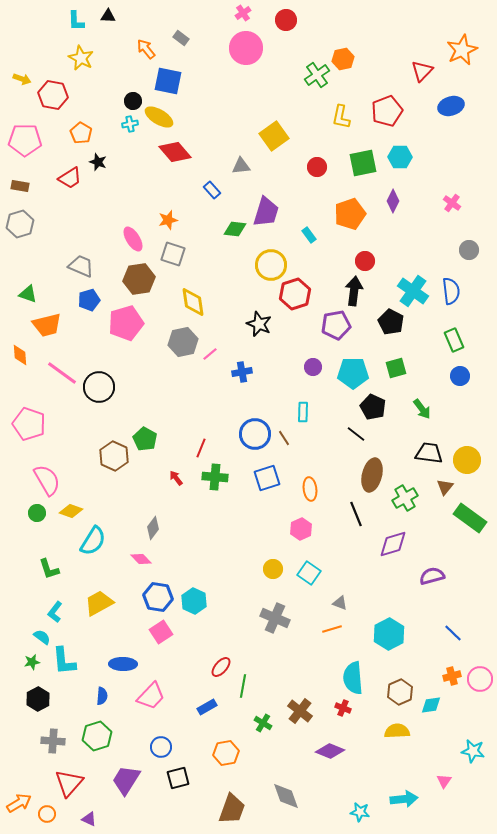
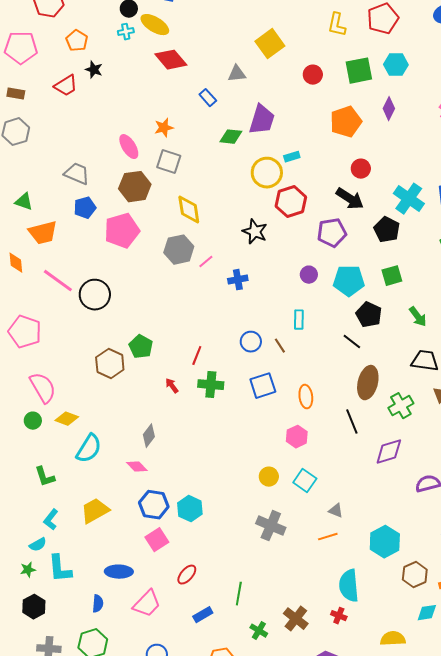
cyan rectangle: (309, 235) -> (292, 157), moved, turned -70
black arrow: (354, 291) -> (350, 199), turned 116
blue circle: (255, 434) -> (251, 342), size x0.7
cyan semicircle: (42, 637) -> (38, 545), turned 114
red ellipse: (221, 667) -> (187, 575), moved
brown hexagon: (400, 692) -> (415, 575), moved

